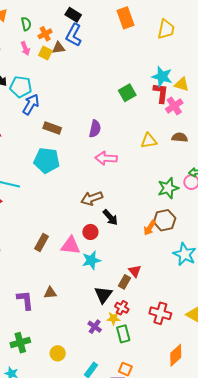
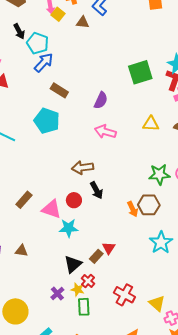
brown triangle: (59, 48) -> (83, 22), moved
yellow square: (45, 53) -> (58, 14), moved
green square: (127, 93) -> (140, 72), size x1.4
orange arrow: (150, 228) -> (133, 209), turned -70
yellow circle: (58, 353) -> (15, 311), size x1.6

